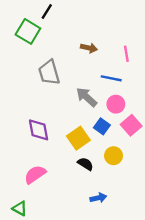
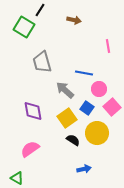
brown arrow: (89, 48) -> (74, 20), moved
blue line: (111, 78) -> (84, 73), moved
gray arrow: (87, 97) -> (65, 90), moved
yellow circle: (114, 156) -> (97, 133), size x1.5

